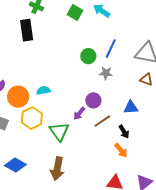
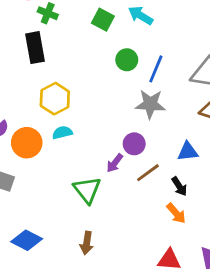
green circle: (88, 56) -> (127, 60), moved
gray star: (106, 73) -> (150, 104), size x1.5
yellow hexagon: (32, 118) -> (55, 99), moved
brown arrow: (57, 169) -> (87, 243), size x0.7

